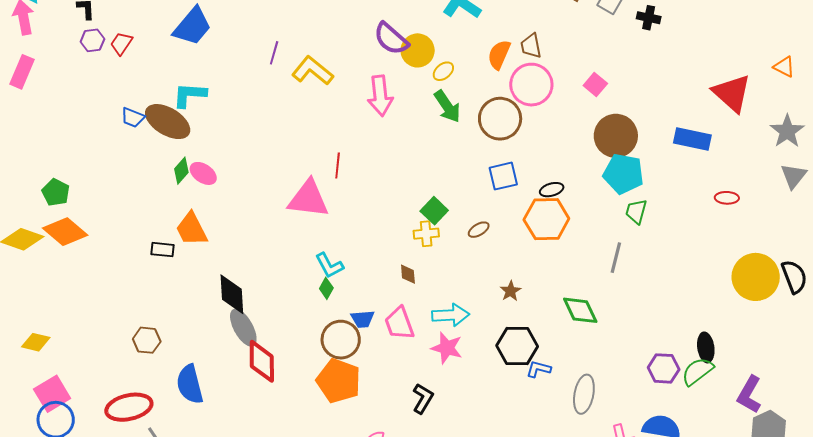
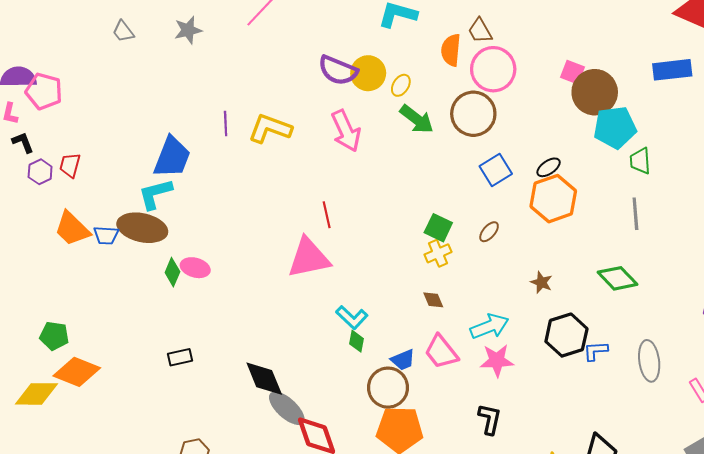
blue trapezoid: (192, 26) -> (172, 157), moved
pink square: (595, 85) -> (572, 72), moved
orange trapezoid: (191, 229) -> (72, 229), moved

